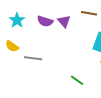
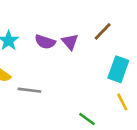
brown line: (89, 13) -> (103, 31), turned -56

